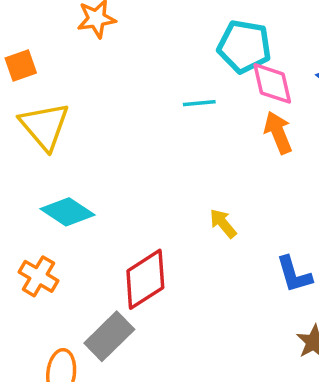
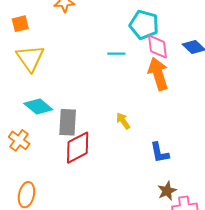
orange arrow: (278, 133) -> (158, 74), size x1.4
gray rectangle: (109, 336) -> (68, 122), moved, turned -48

